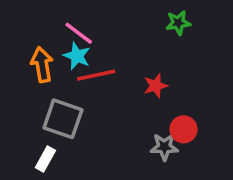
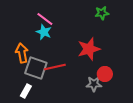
orange arrow: (42, 65) -> (22, 53), moved
red line: (96, 75) -> (55, 67), moved
red star: (156, 86) -> (89, 49), size x1.6

